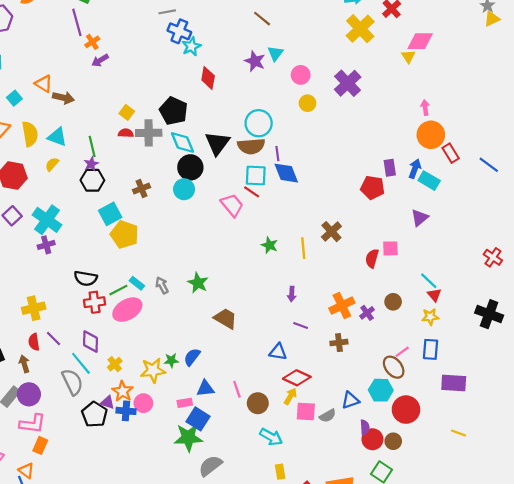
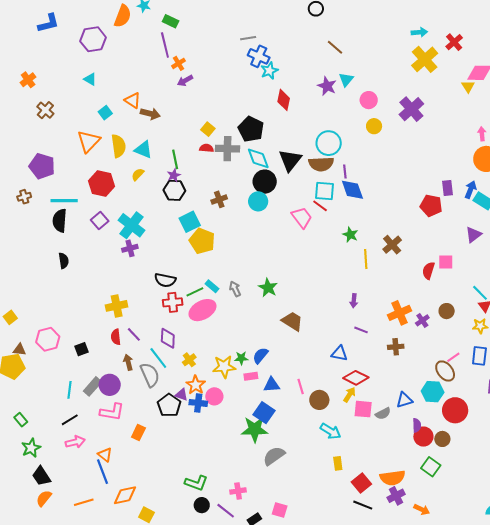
green star: (269, 245) -> (350, 235), moved
brown arrow: (24, 364) -> (128, 362), moved
pink rectangle: (185, 403) -> (251, 376), moved
orange rectangle: (40, 445) -> (138, 433), moved

